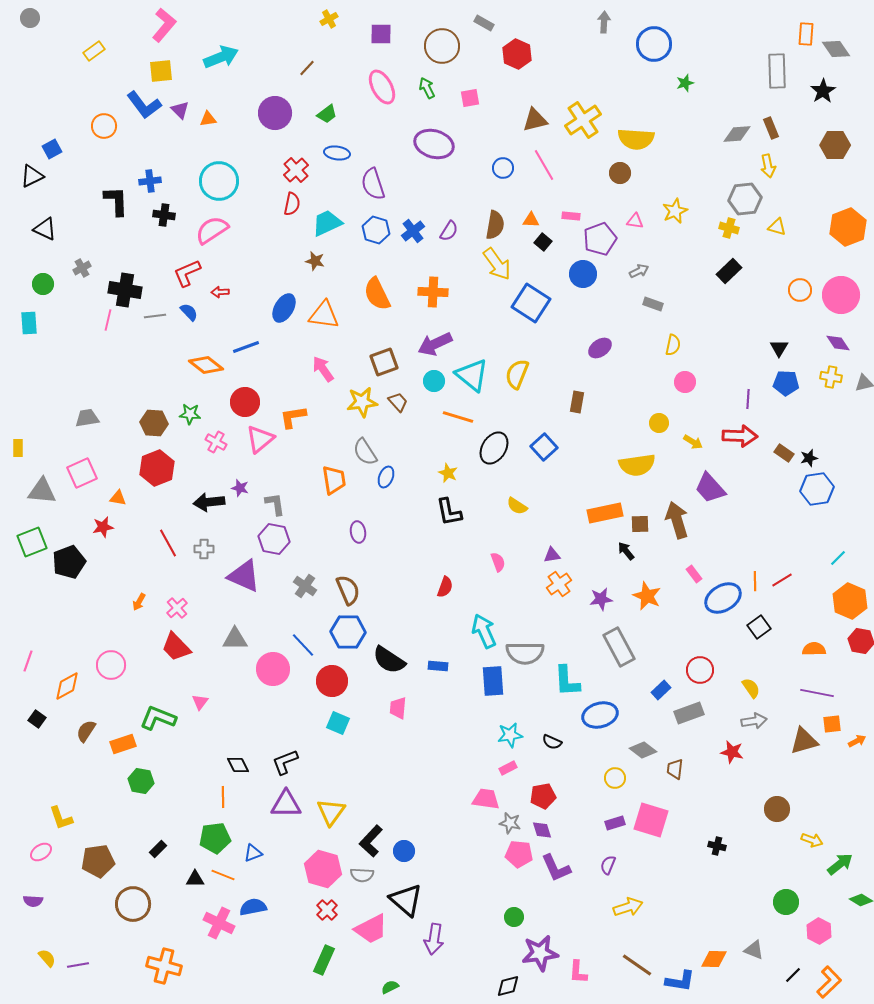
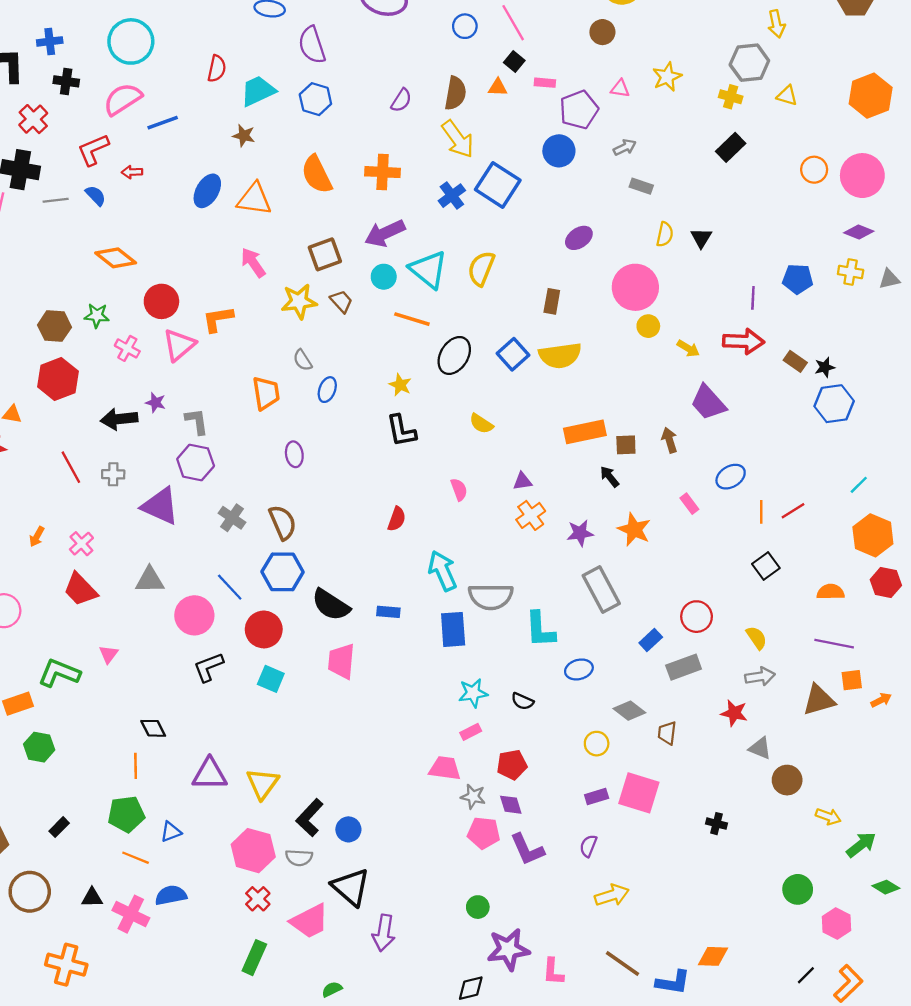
red cross: (296, 170) -> (33, 119), moved
blue cross: (413, 231) -> (452, 196), moved
black square: (543, 242) -> (514, 61), moved
purple diamond: (838, 343) -> (859, 232), turned -35
blue line: (246, 347) -> (163, 123), moved
black triangle: (779, 348) -> (701, 238), moved
pink circle: (685, 382) -> (635, 287), moved, size x1.8
gray semicircle: (365, 452) -> (303, 360), size x0.7
yellow semicircle: (637, 465) -> (560, 355), moved
brown arrow: (677, 520) -> (669, 440), size x0.6
blue ellipse: (723, 598) -> (731, 477), moved, size x0.7
pink trapezoid: (398, 708) -> (341, 661), size x1.4
blue ellipse: (600, 715) -> (579, 669), size x0.7
black L-shape: (285, 762) -> (208, 667), moved
black triangle: (195, 879) -> (92, 898), moved
gray triangle: (754, 950) -> (760, 748), moved

